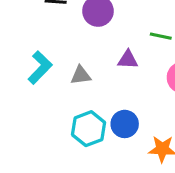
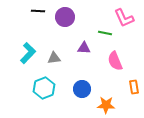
cyan hexagon: (89, 129) -> (44, 88), moved

